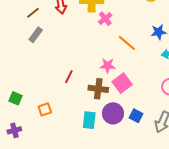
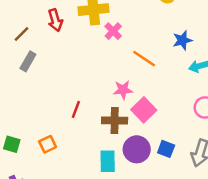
orange square: (45, 109) -> (48, 144), moved

